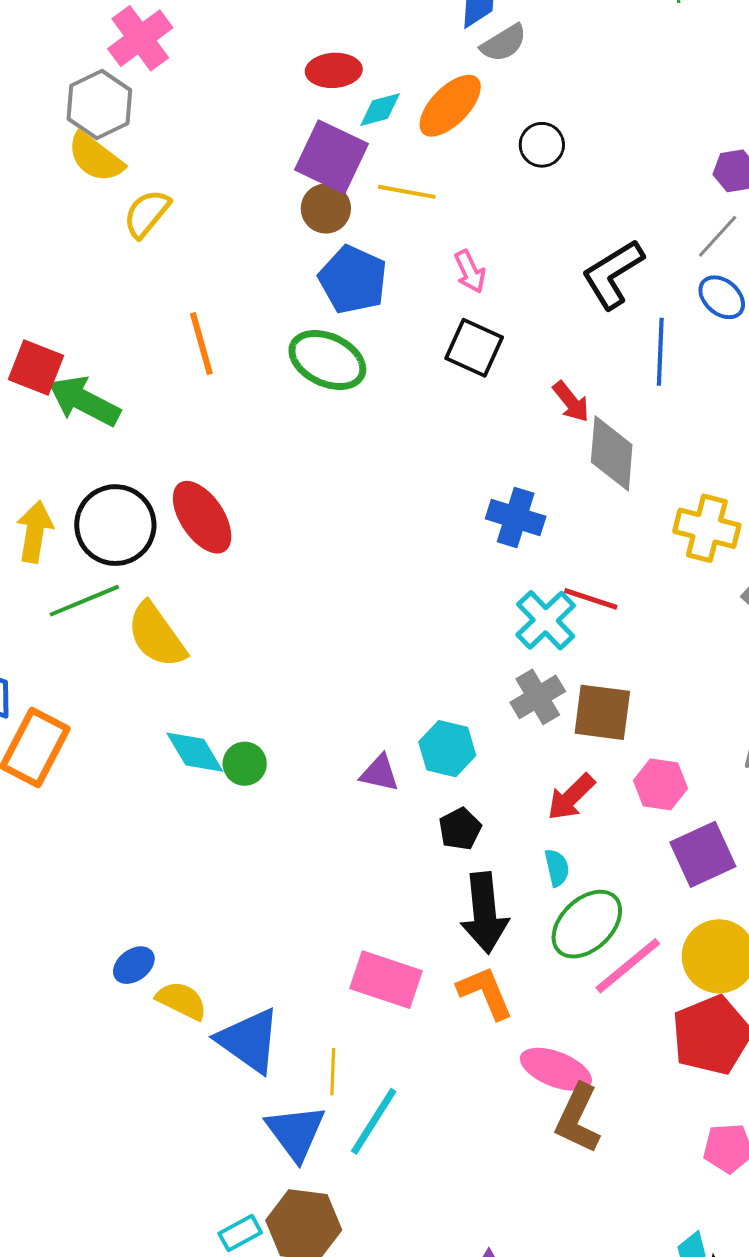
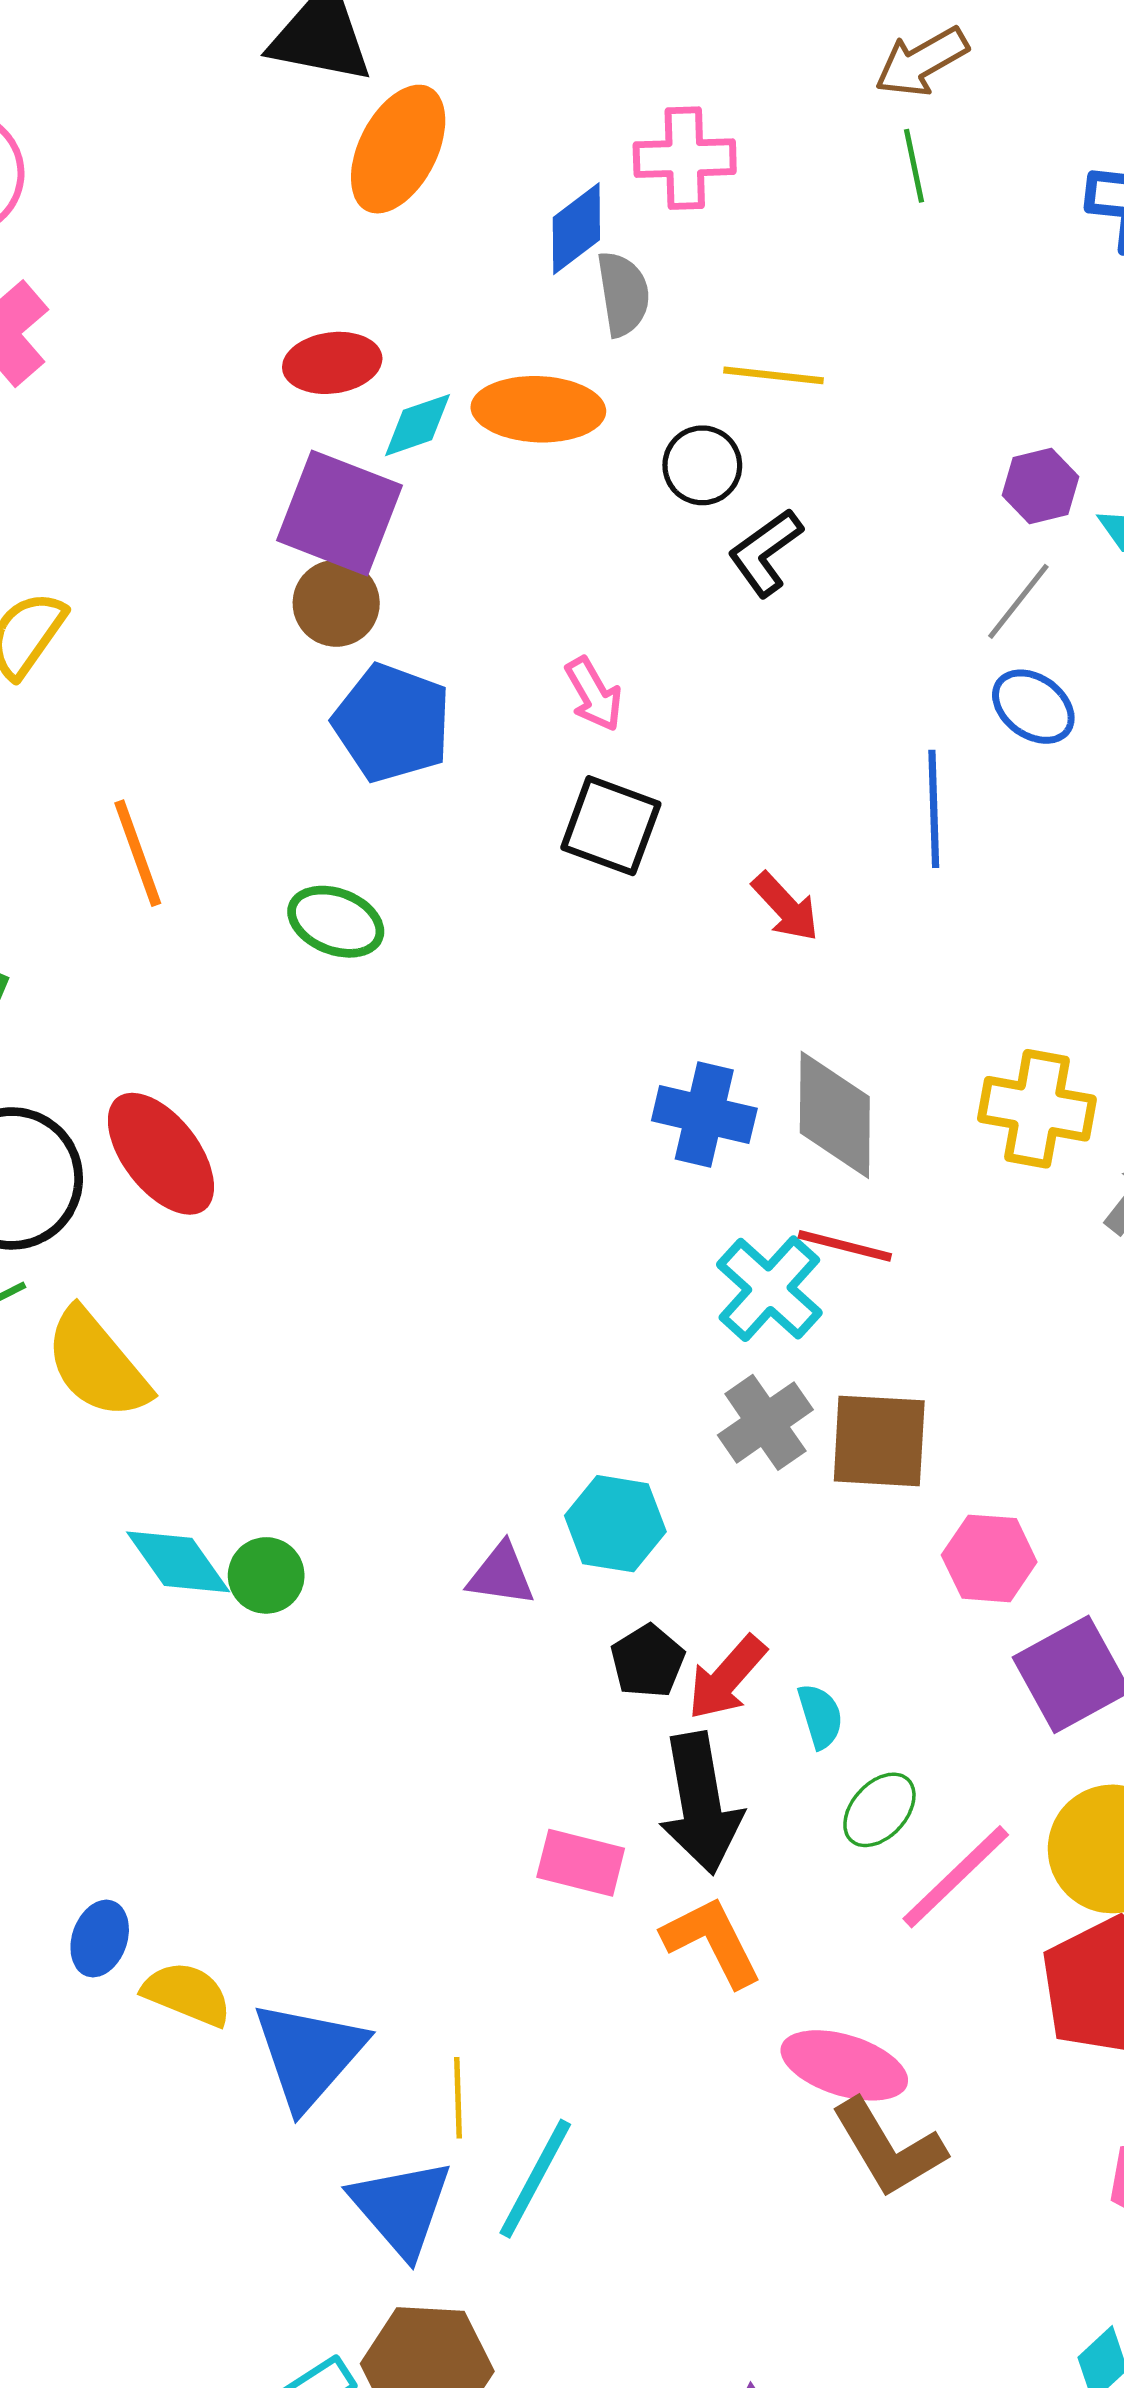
gray semicircle: (504, 43) -> (623, 294), turned -63
orange ellipse: (450, 106) -> (538, 409), turned 52
yellow line: (407, 192) -> (773, 375), moved
black L-shape: (613, 274) -> (765, 552), moved, size x0.7
green ellipse: (327, 360) -> (336, 922), moved, size x0.7
gray diamond: (612, 453) -> (835, 1115), moved
red arrow: (571, 797) -> (727, 1678), moved
green ellipse: (587, 924) -> (879, 1810), size x0.6
blue ellipse: (134, 965) -> (100, 1939), turned -30
pink rectangle: (386, 980) -> (581, 1863), moved, size x0.7
blue triangle: (249, 1041) -> (309, 2055), turned 40
brown L-shape: (578, 1119) -> (888, 2148), turned -52

